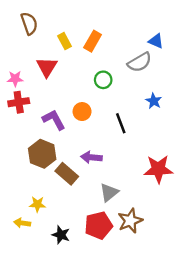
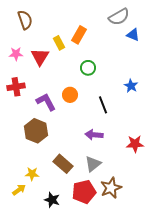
yellow rectangle: (64, 41) -> (59, 43), moved
gray semicircle: (140, 62) -> (119, 17), moved
pink star: (15, 79) -> (16, 54), moved
purple arrow: (91, 157) -> (94, 135), moved
red star: (158, 169) -> (135, 144), size x0.7
brown rectangle: (67, 174) -> (63, 164), moved
yellow arrow: (22, 223) -> (19, 190), turned 136

